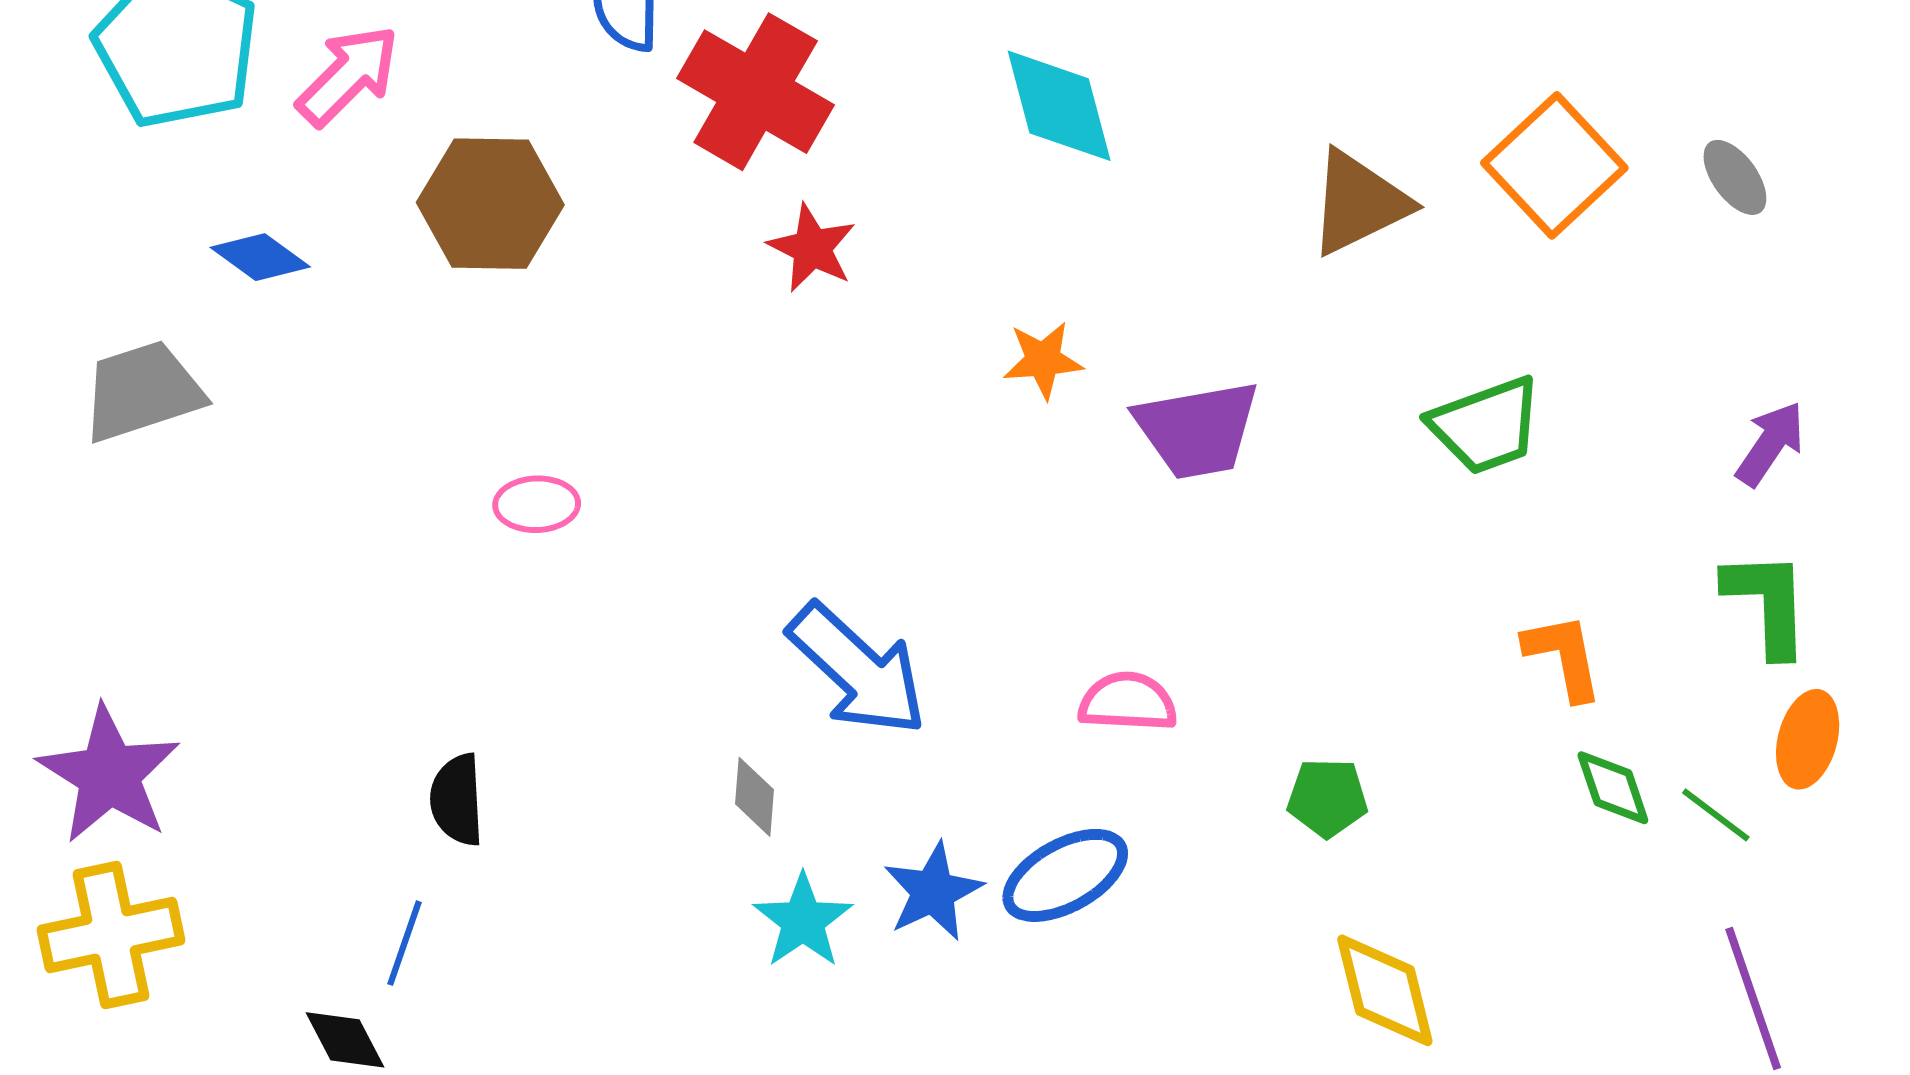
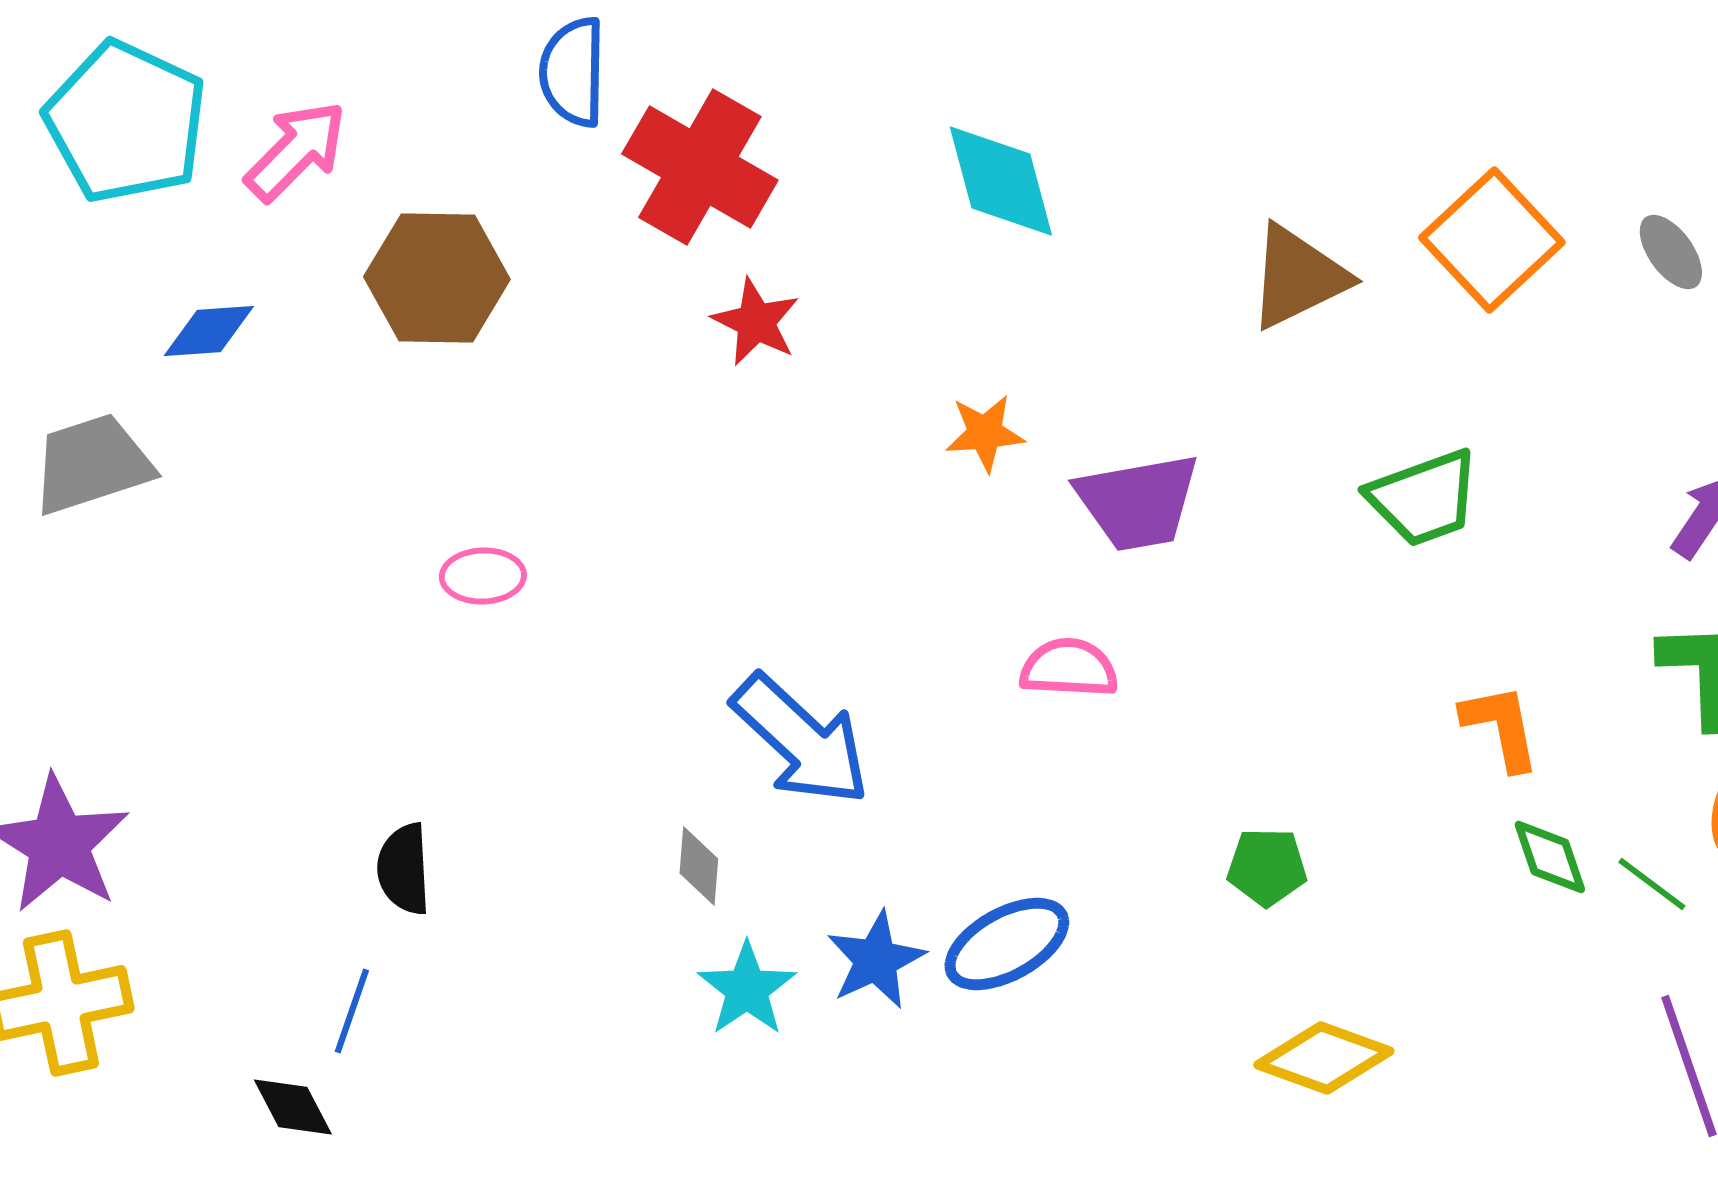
blue diamond: (260, 257) -> (209, 331), turned -40
pink semicircle: (1128, 702) -> (1069, 668), moved
yellow diamond: (1385, 990) -> (1324, 1058), turned -56

